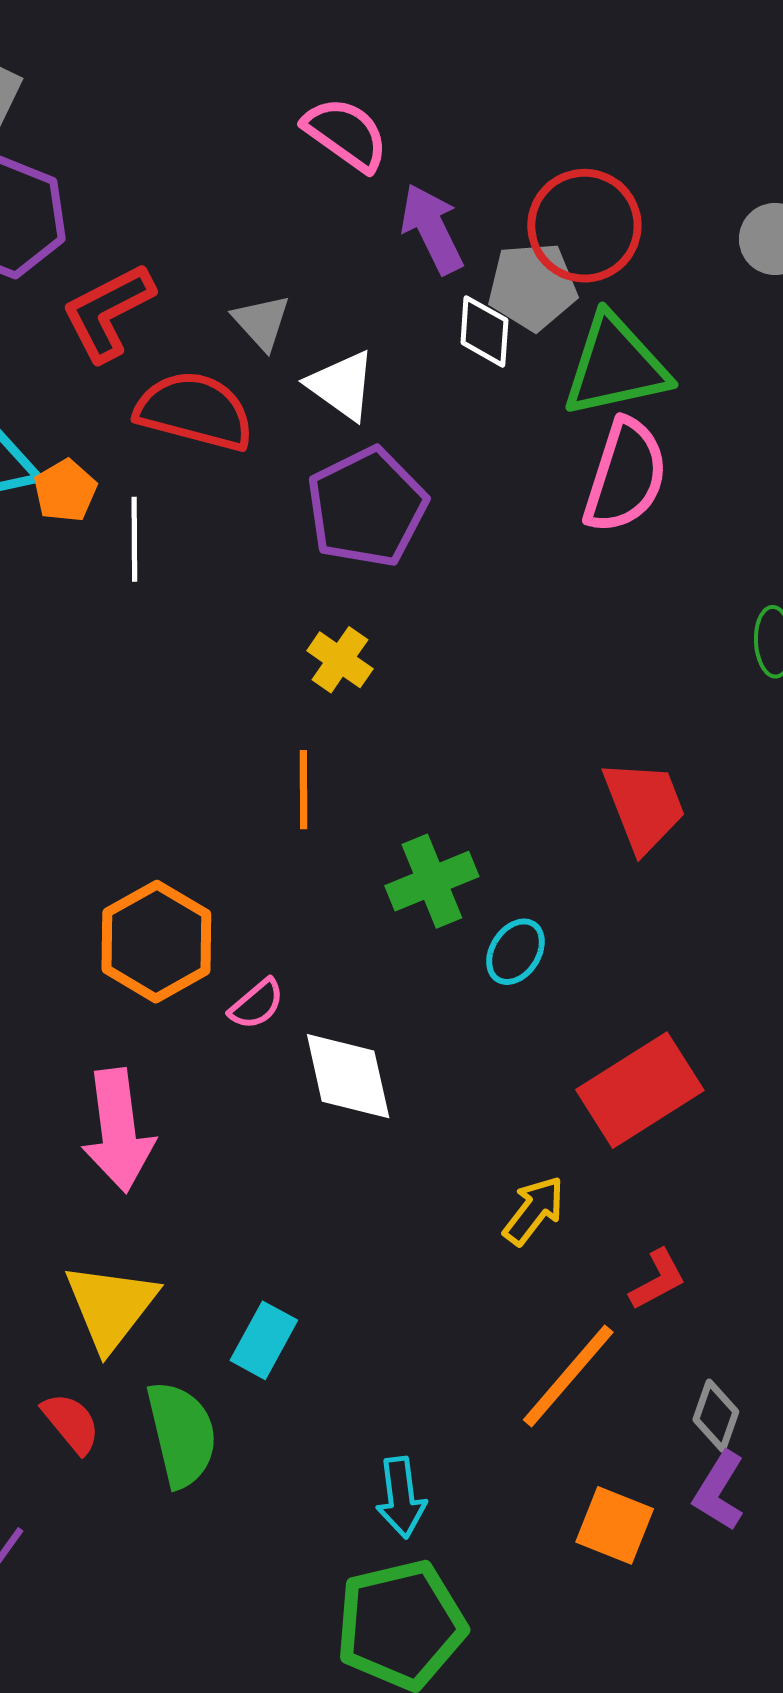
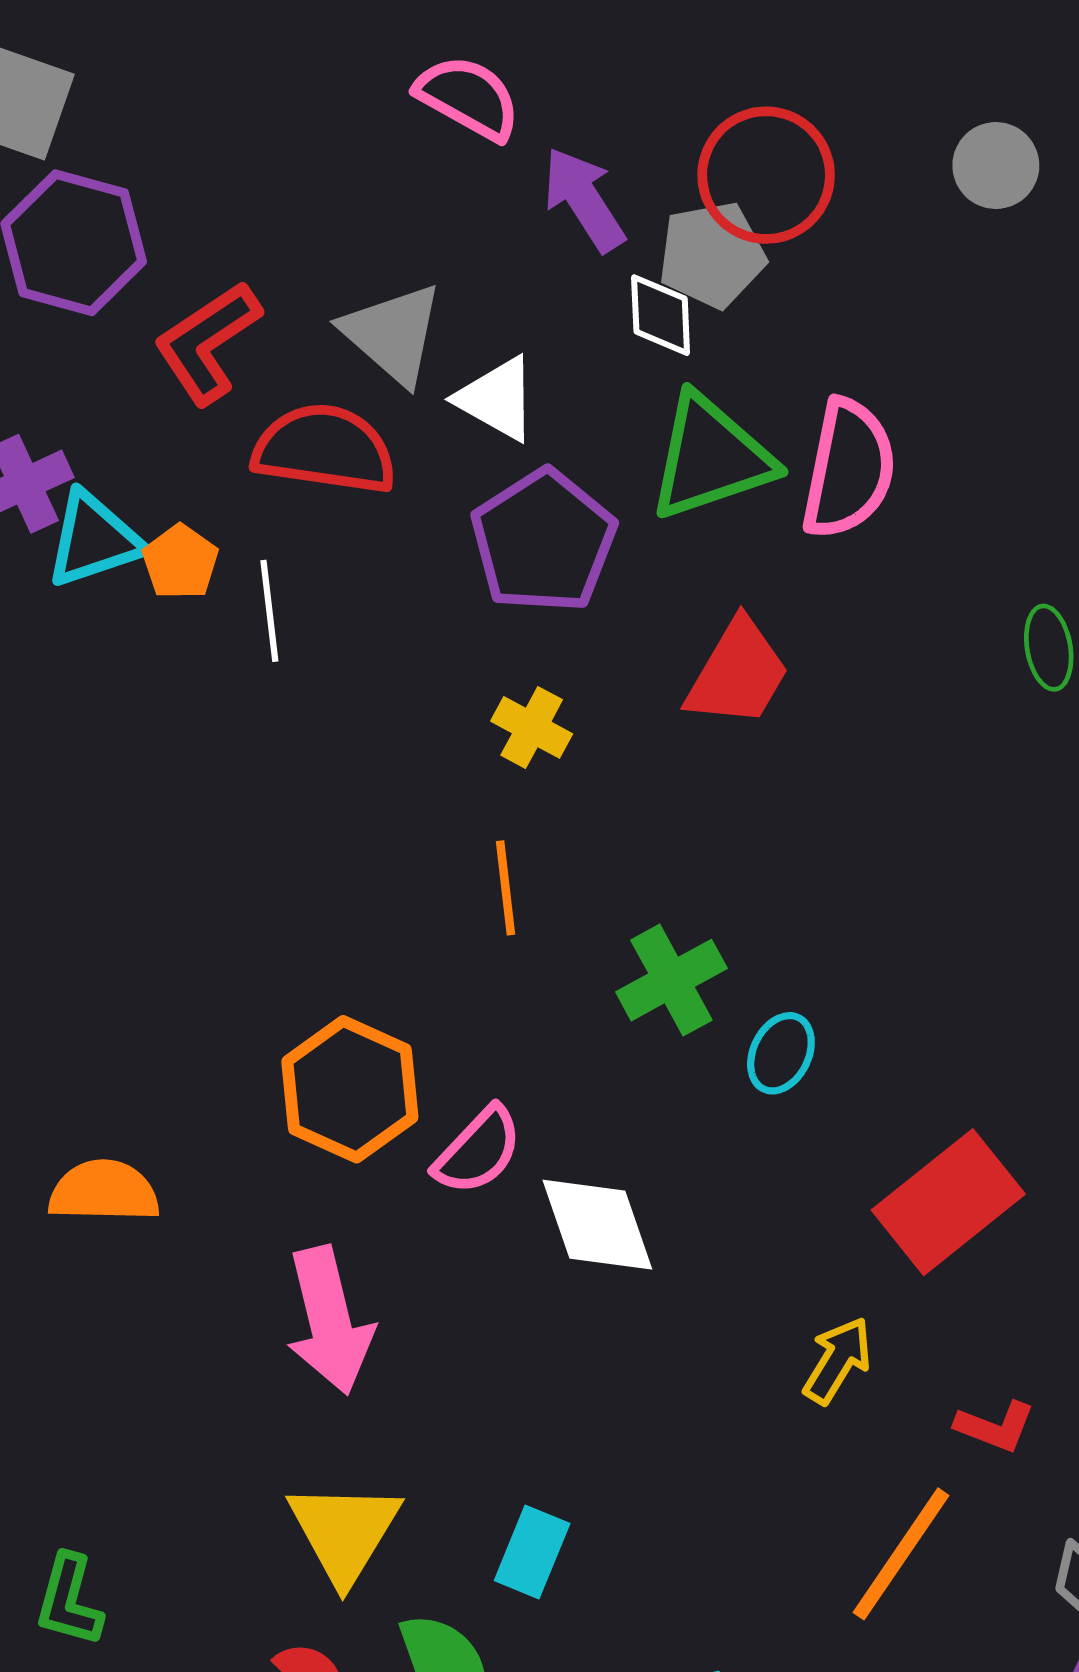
gray triangle: (262, 322) -> (393, 334), size x1.5
green triangle: (615, 366) -> (711, 457), moved
red trapezoid: (644, 806) -> (738, 673), moved, turned 58
pink semicircle: (257, 1004) -> (478, 1151), size x1.4
red L-shape: (658, 1280) -> (995, 1427), turned 56

